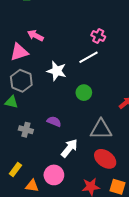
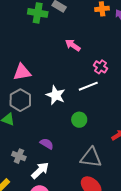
pink arrow: (35, 35) -> (73, 45), moved
gray cross: (26, 130) -> (19, 156), moved
white arrow: (69, 148) -> (40, 170), moved

